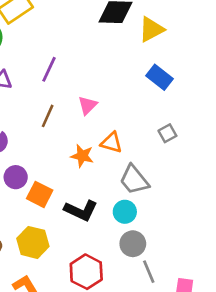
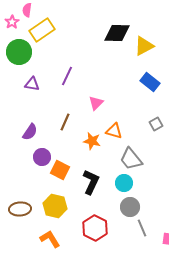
brown line: (48, 116) -> (65, 122), moved
black L-shape: (81, 210) -> (91, 182), turned -90

